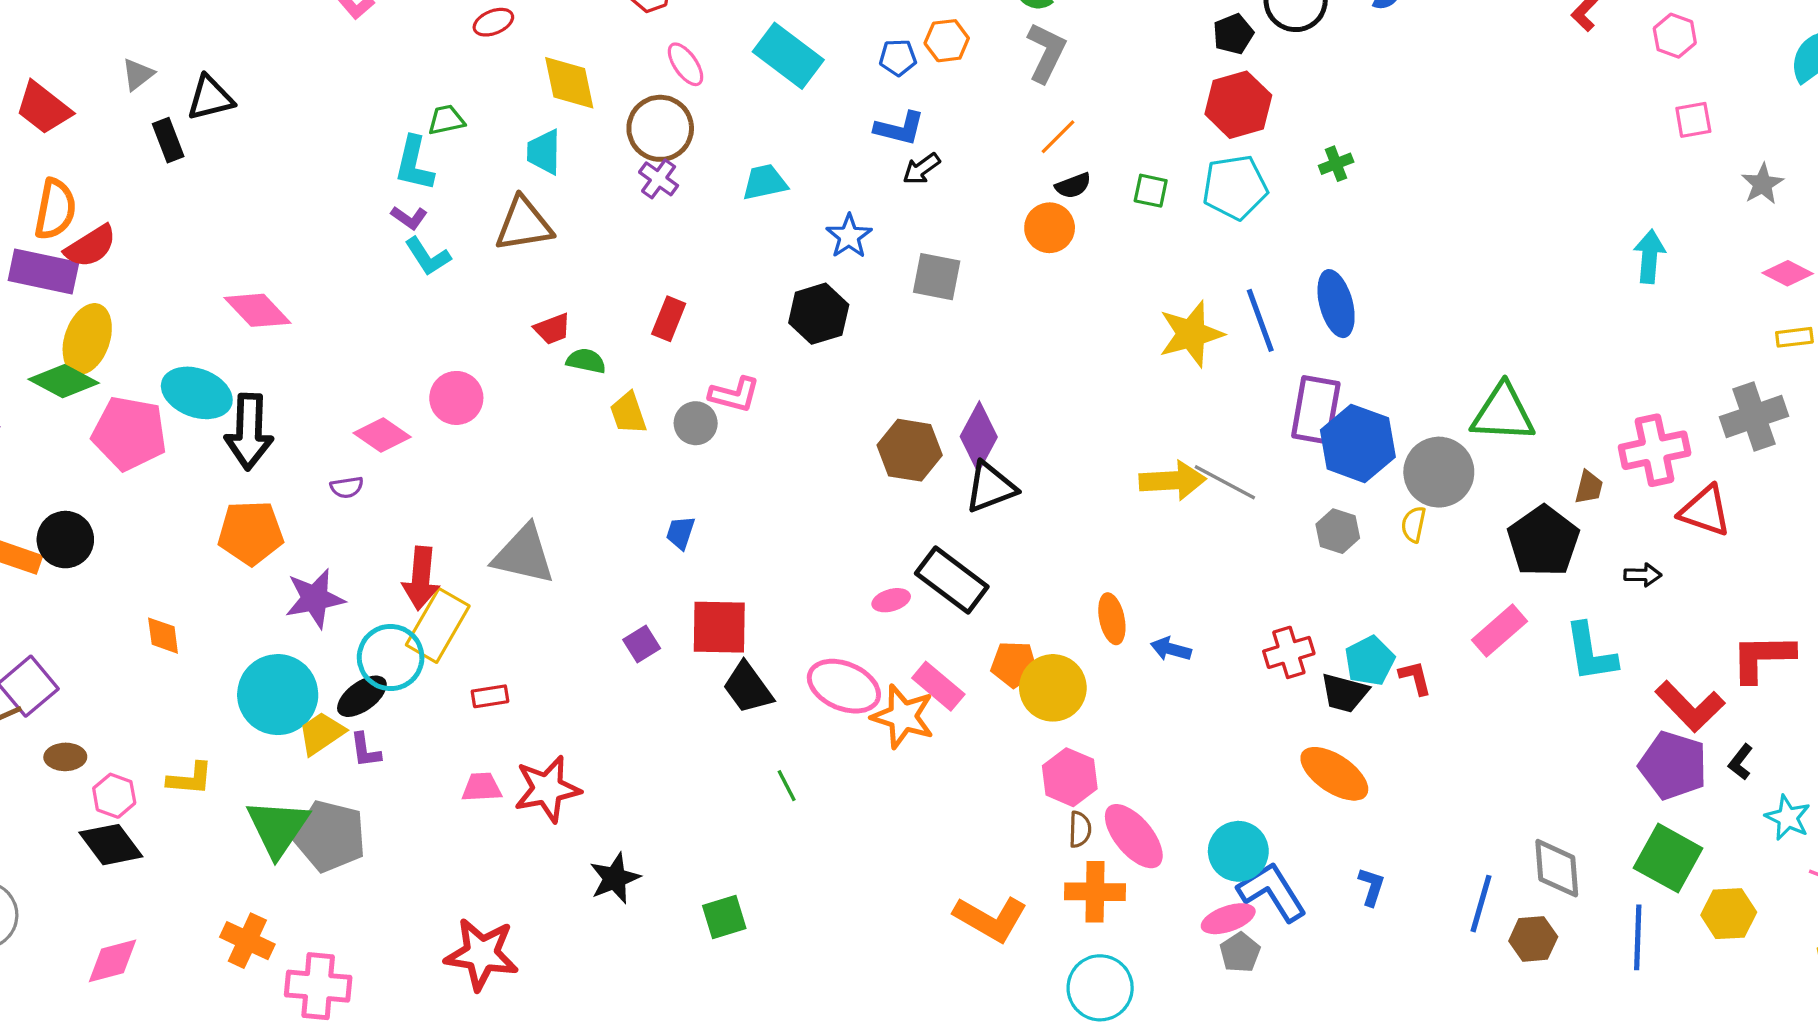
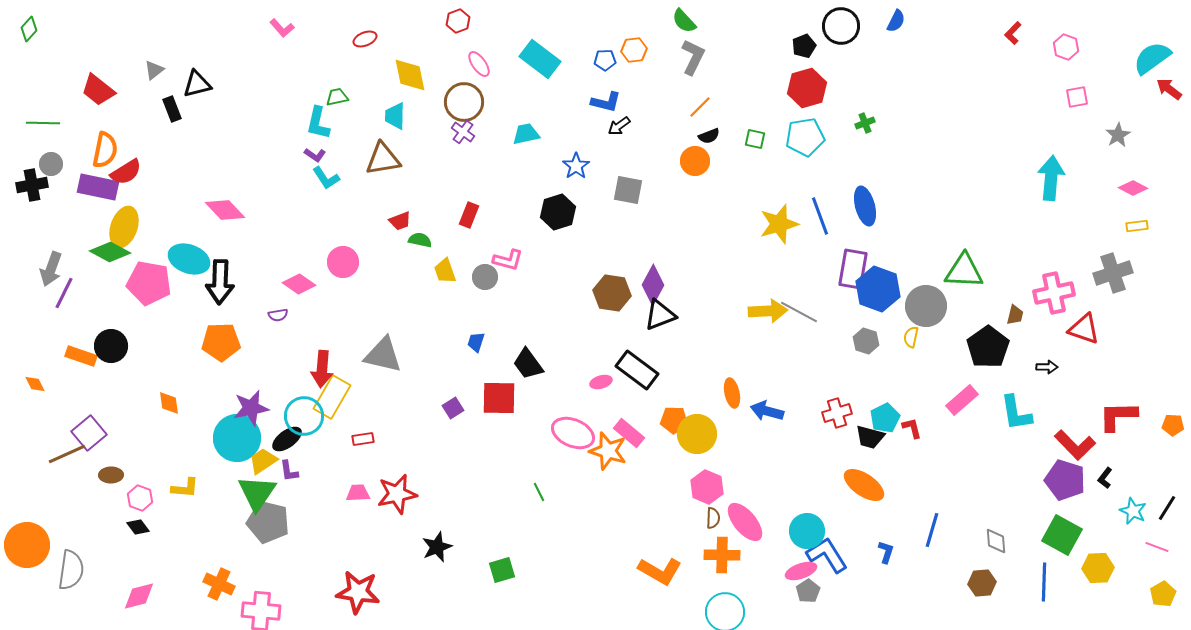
cyan arrow: (1650, 256) -> (1051, 178), size x1.4
purple star: (315, 599) -> (251, 408), moved
blue arrow: (1171, 649) -> (767, 411), size x1.4
black trapezoid: (748, 688) -> (528, 364), moved
green triangle: (278, 828) -> (257, 493), moved
black diamond: (111, 845) -> (138, 527), size x0.6
gray diamond: (1557, 868) -> (996, 541), size x0.7
blue line: (1481, 904) -> (932, 530), moved

